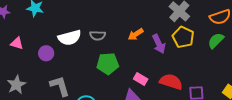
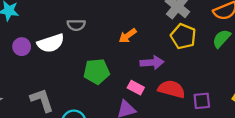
gray semicircle: (98, 36) -> (76, 25), moved
purple arrow: (159, 44) -> (152, 63), moved, turned -66
purple circle: (46, 53) -> (22, 47), moved

